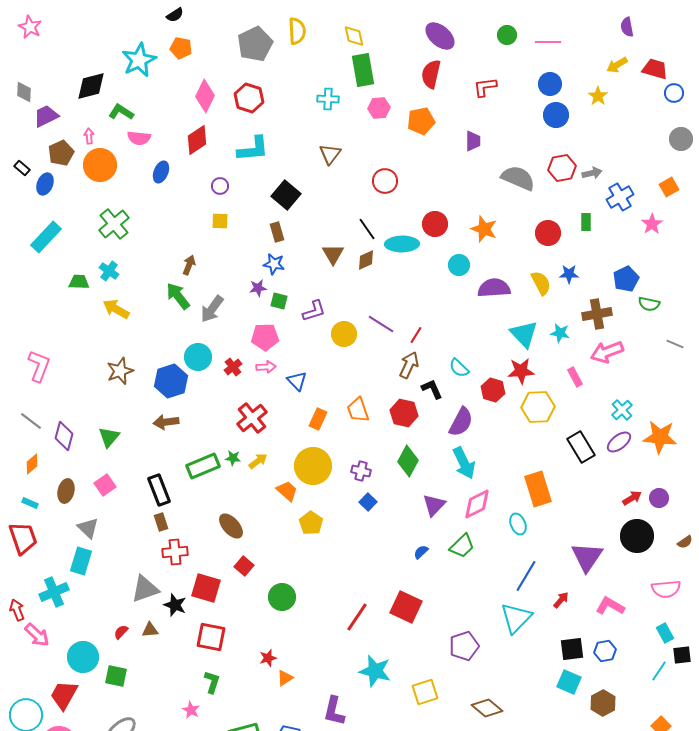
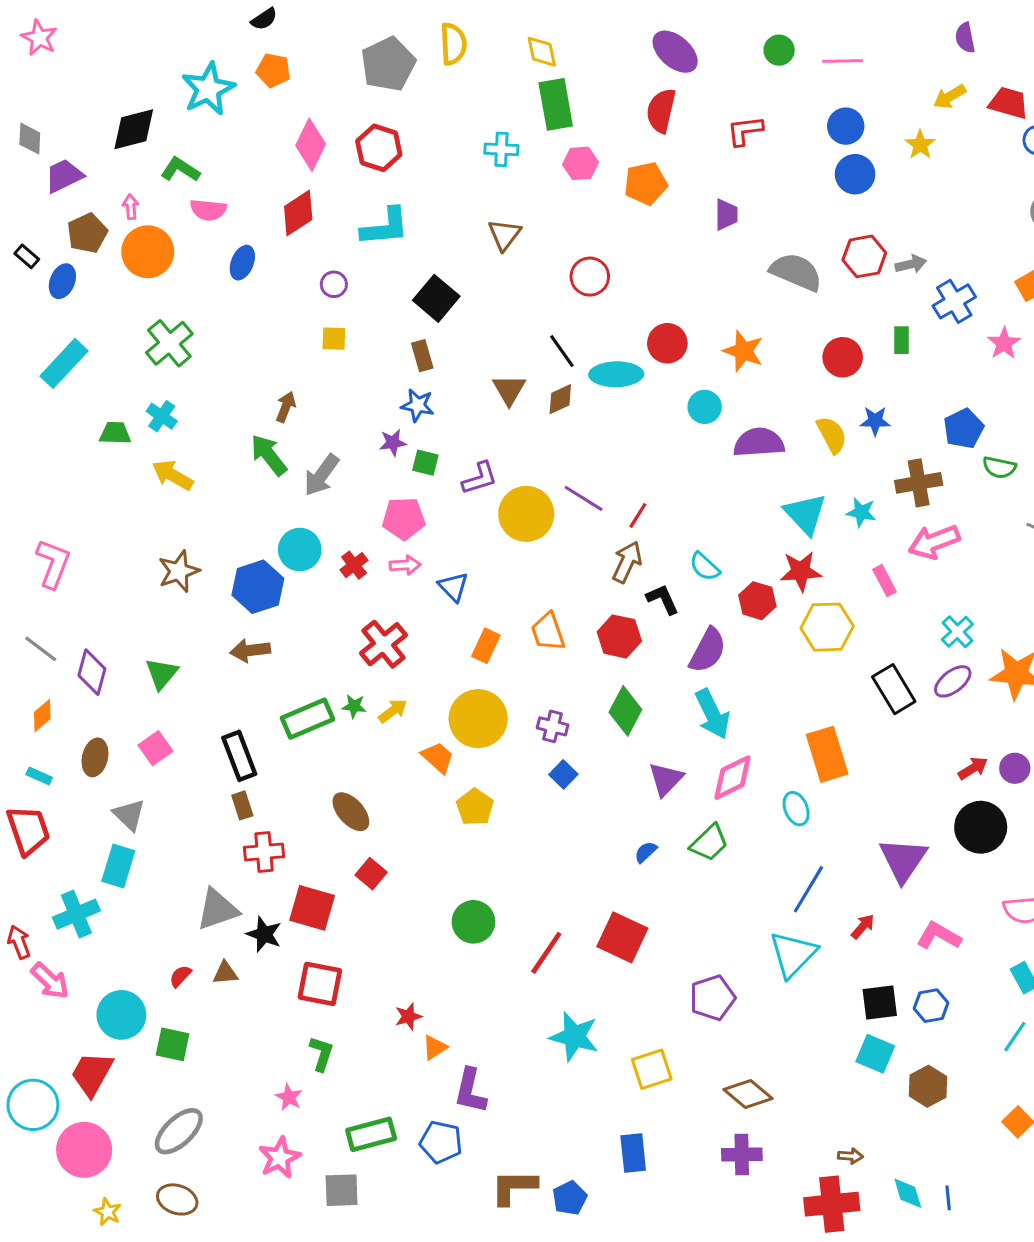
yellow circle: (344, 334) -> (526, 514), size x1.4
green circle: (282, 597) -> (473, 922), moved
purple L-shape: (334, 711) -> (470, 1091), moved

